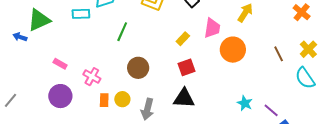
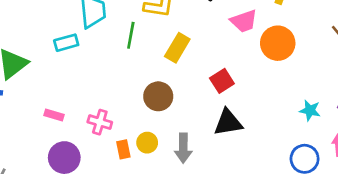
pink trapezoid: (212, 28) -> (244, 21), turned 75
green line: (122, 32) -> (131, 35), moved
yellow rectangle: (183, 39) -> (177, 48), moved, size x1.5

